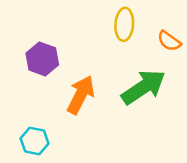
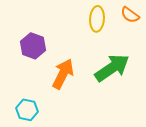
orange semicircle: (169, 41) -> (130, 15), moved

